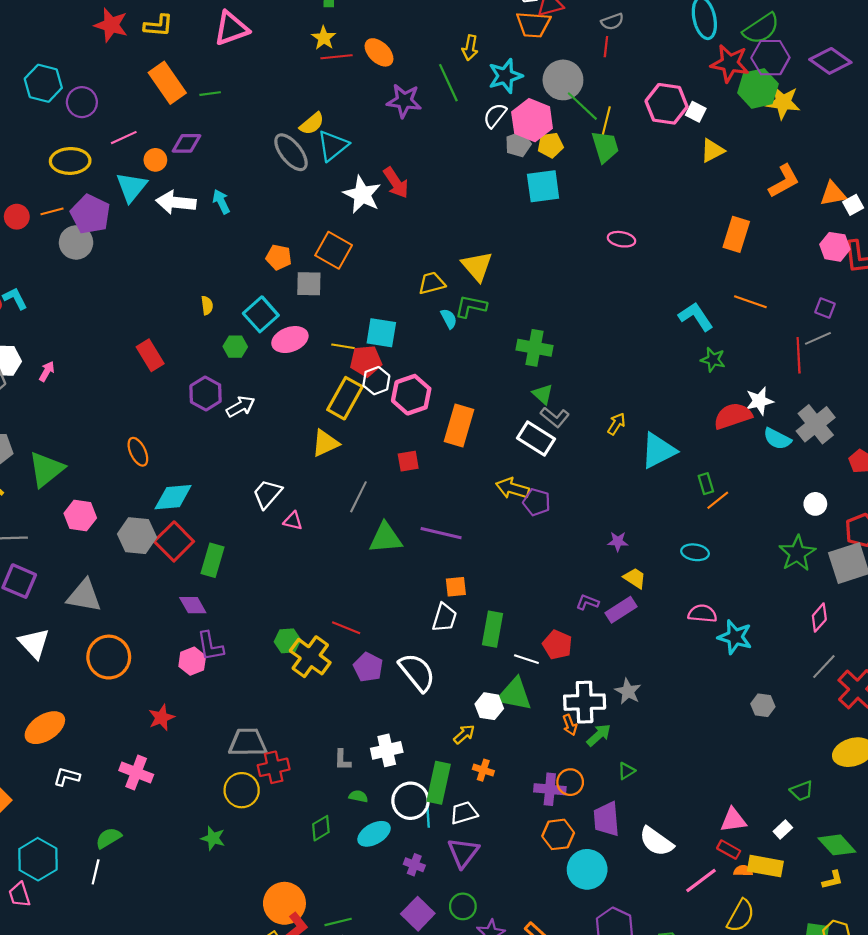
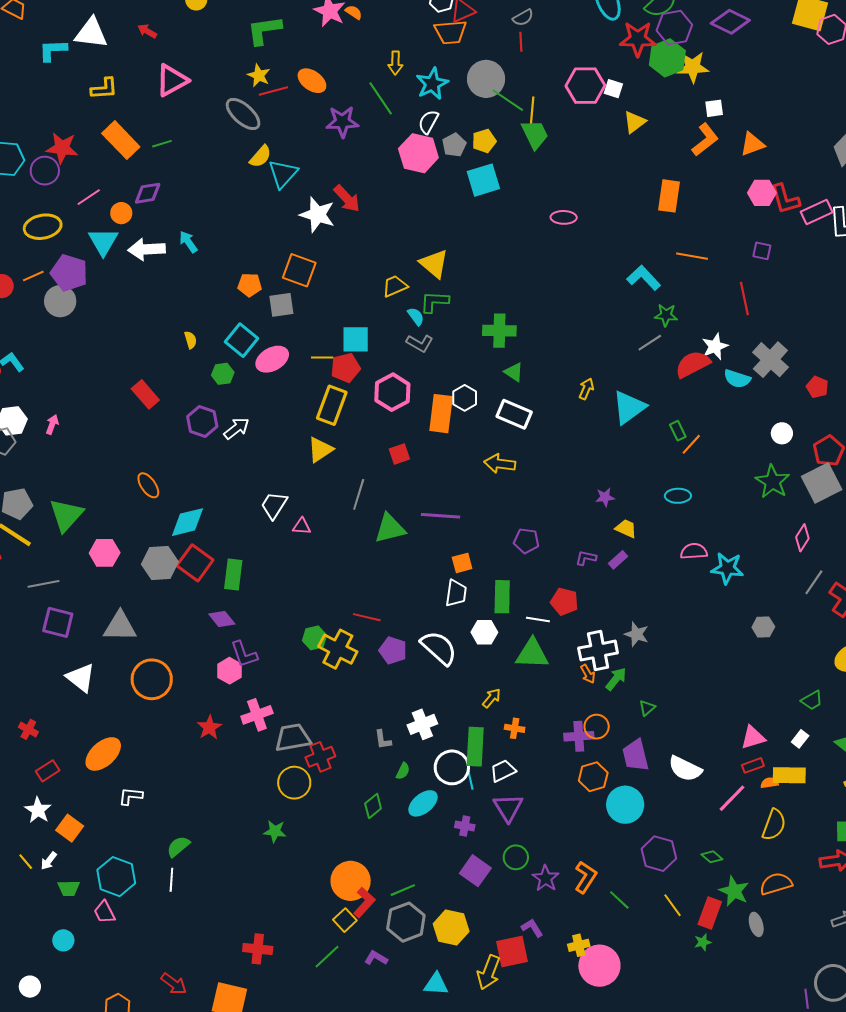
red star: (111, 25) -> (62, 148), moved
pink hexagon: (532, 120) -> (418, 153), moved
gray ellipse: (291, 152) -> (243, 114), moved
white square: (853, 205) -> (714, 108), moved, turned 30
gray line: (818, 338) -> (650, 343), moved
white hexagon: (376, 381) -> (465, 398), moved
gray L-shape: (555, 417) -> (420, 343), moved
purple pentagon: (537, 502) -> (526, 541), moved
purple rectangle: (621, 610) -> (618, 560), size x0.7
white hexagon: (489, 706) -> (484, 632), moved
pink cross: (136, 773) -> (257, 715), moved, turned -32
green semicircle: (358, 796) -> (403, 771), turned 114
red rectangle: (729, 850) -> (753, 765), turned -40

